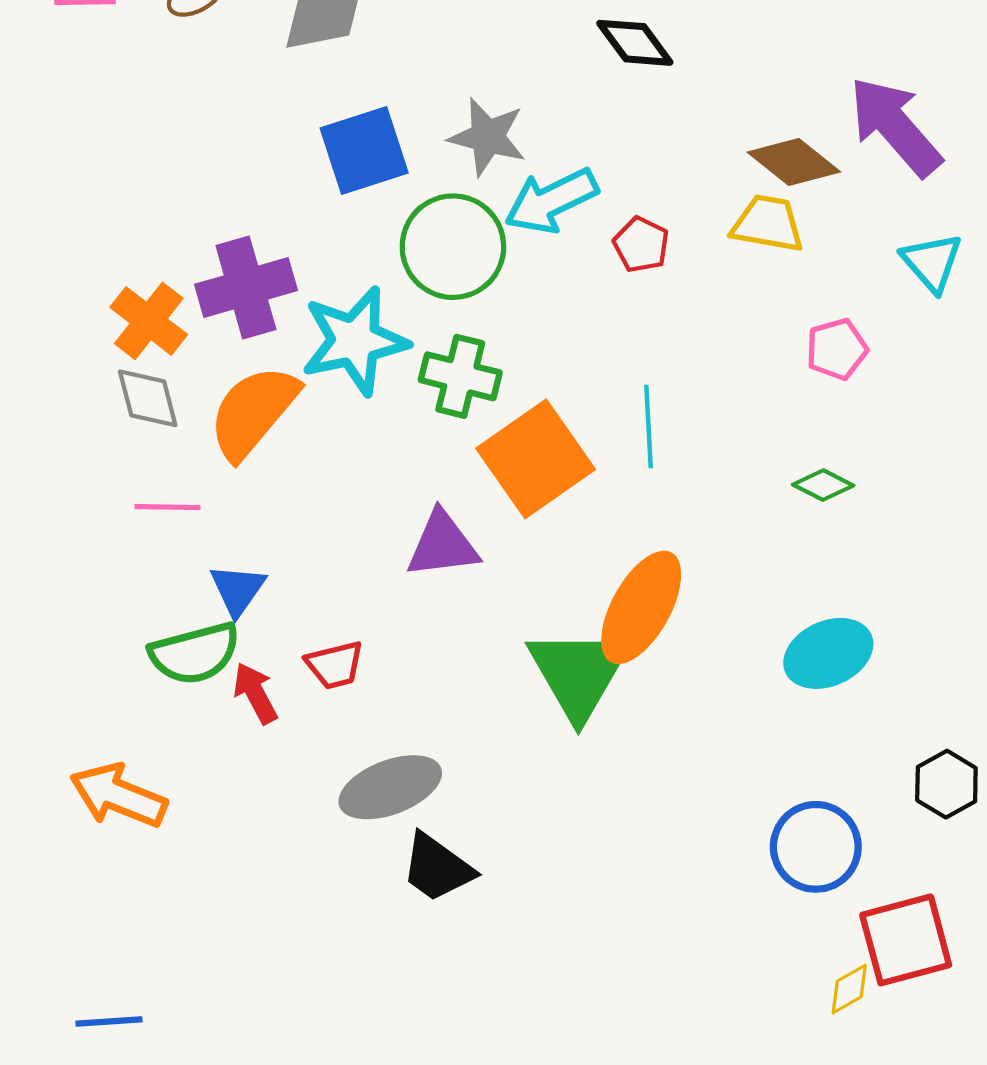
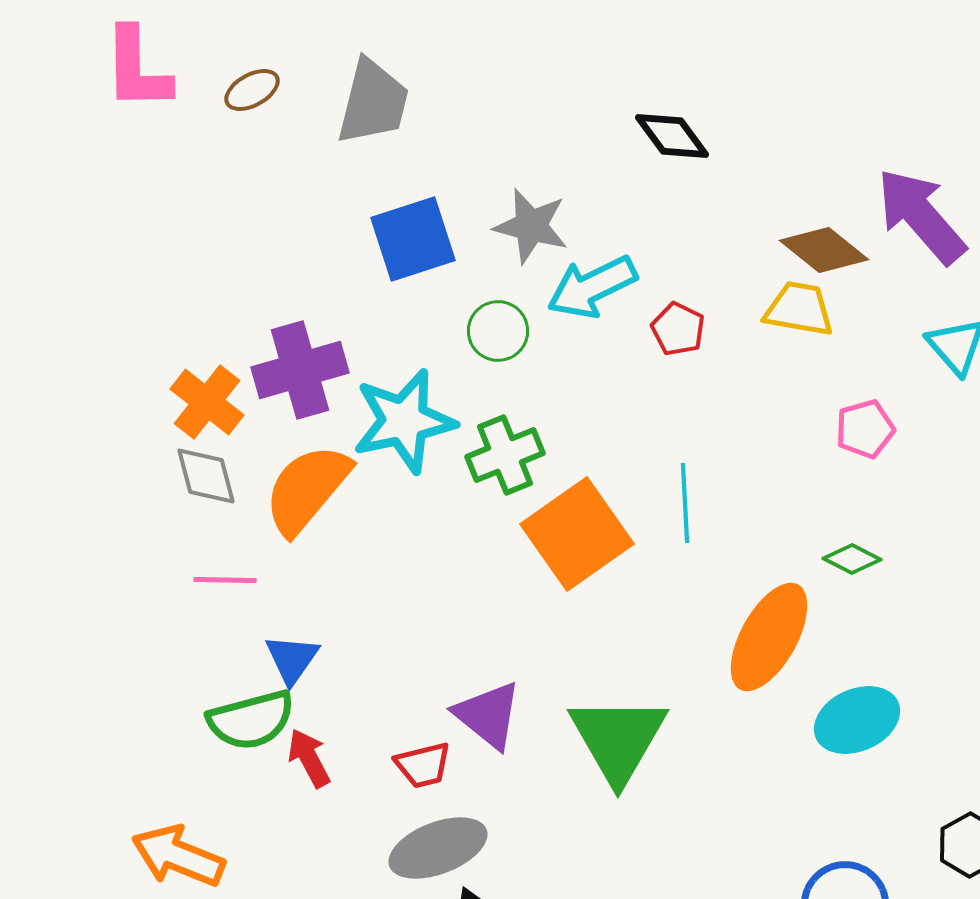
green circle: (453, 247) -> (498, 331), size x0.6
green cross: (460, 376) -> (505, 455), turned -36
purple triangle: (443, 545) -> (488, 715), moved, turned 46
orange ellipse: (641, 607) -> (769, 637), moved
red trapezoid: (335, 665) -> (423, 765), moved

